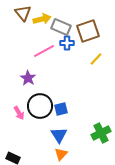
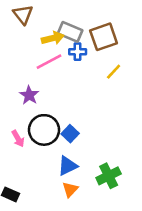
yellow arrow: (42, 19) -> (53, 38), moved
blue square: (61, 109) -> (70, 134), turned -32
green cross: (101, 133) -> (109, 176), moved
blue triangle: (59, 135) -> (68, 166), turned 36

